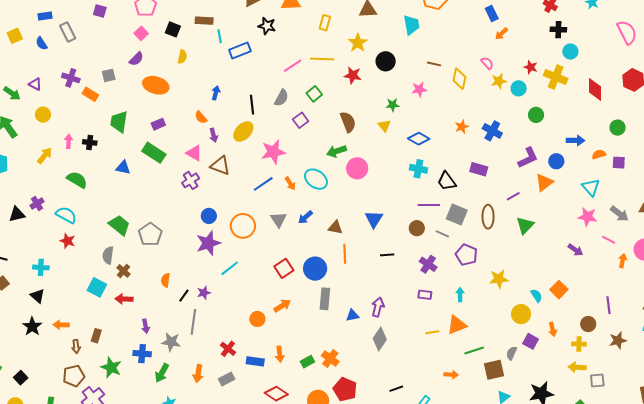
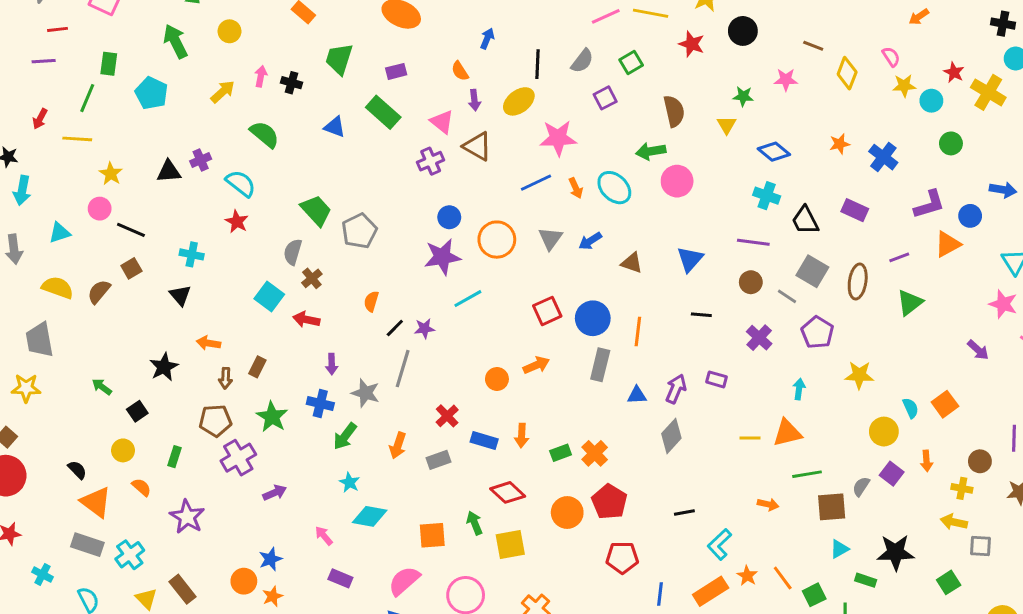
purple line: (429, 205) -> (753, 242), moved
orange line: (345, 254) -> (638, 331), moved
purple rectangle: (425, 295) -> (717, 379), moved
black star: (32, 326) -> (164, 367), moved

